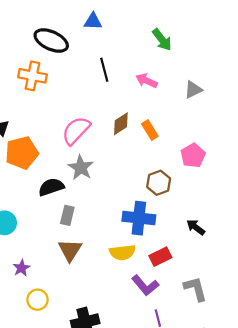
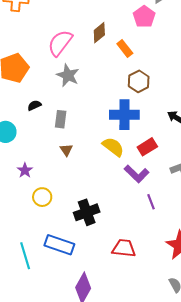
orange rectangle: (150, 130) -> (125, 48), moved
pink pentagon: (193, 156) -> (144, 17), moved
black semicircle: (51, 187) -> (34, 105), moved, size x0.6
brown triangle: (70, 250) -> (66, 150), size x0.6
yellow semicircle: (122, 252) -> (113, 147), turned -130

